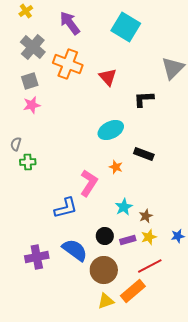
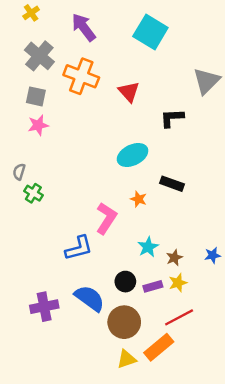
gray square: (30, 81) -> (36, 96), turned 30
green cross: (28, 162) -> (33, 193), turned 35
blue star: (178, 236) -> (213, 255), moved

